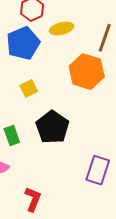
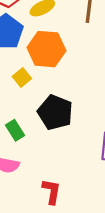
orange hexagon: (87, 72) -> (46, 49), moved

